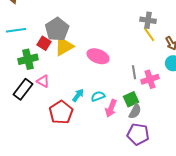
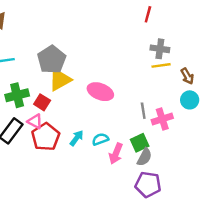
yellow line: (149, 34) -> (161, 65), turned -63
red square: (44, 43) -> (42, 102), moved
red pentagon: (61, 112) -> (46, 137), moved

